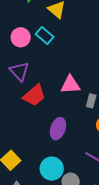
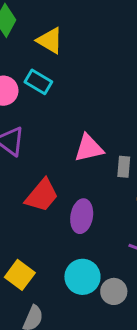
red trapezoid: (34, 95) -> (42, 195), moved

